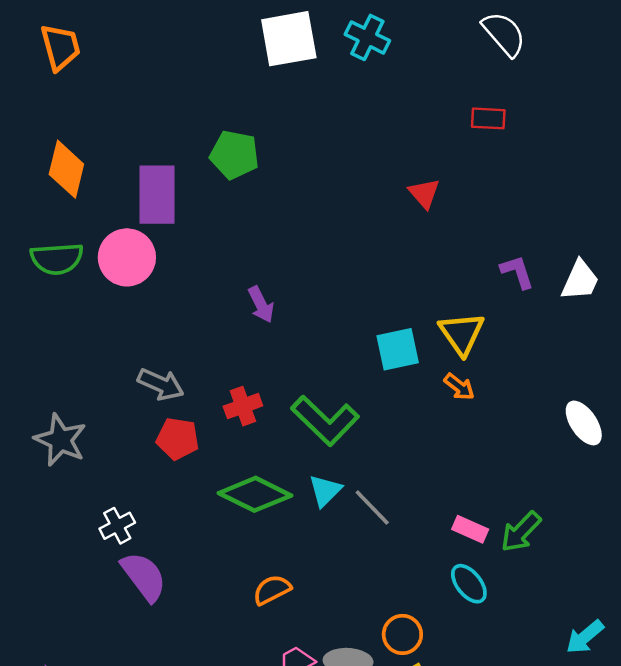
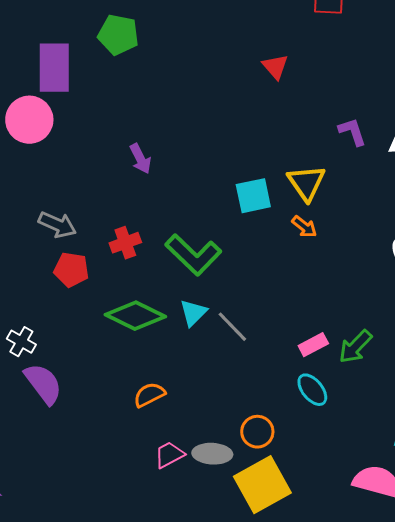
white cross: (117, 526) -> (21, 342), turned -32
pink rectangle: (470, 529) -> (313, 345), turned -52

